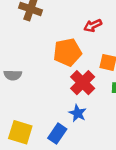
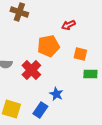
red cross: (83, 83) -> (31, 70), moved

